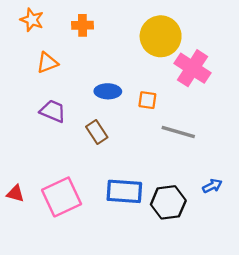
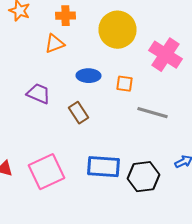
yellow circle: (161, 36) -> (118, 30), moved
orange triangle: (47, 63) -> (54, 44), moved

